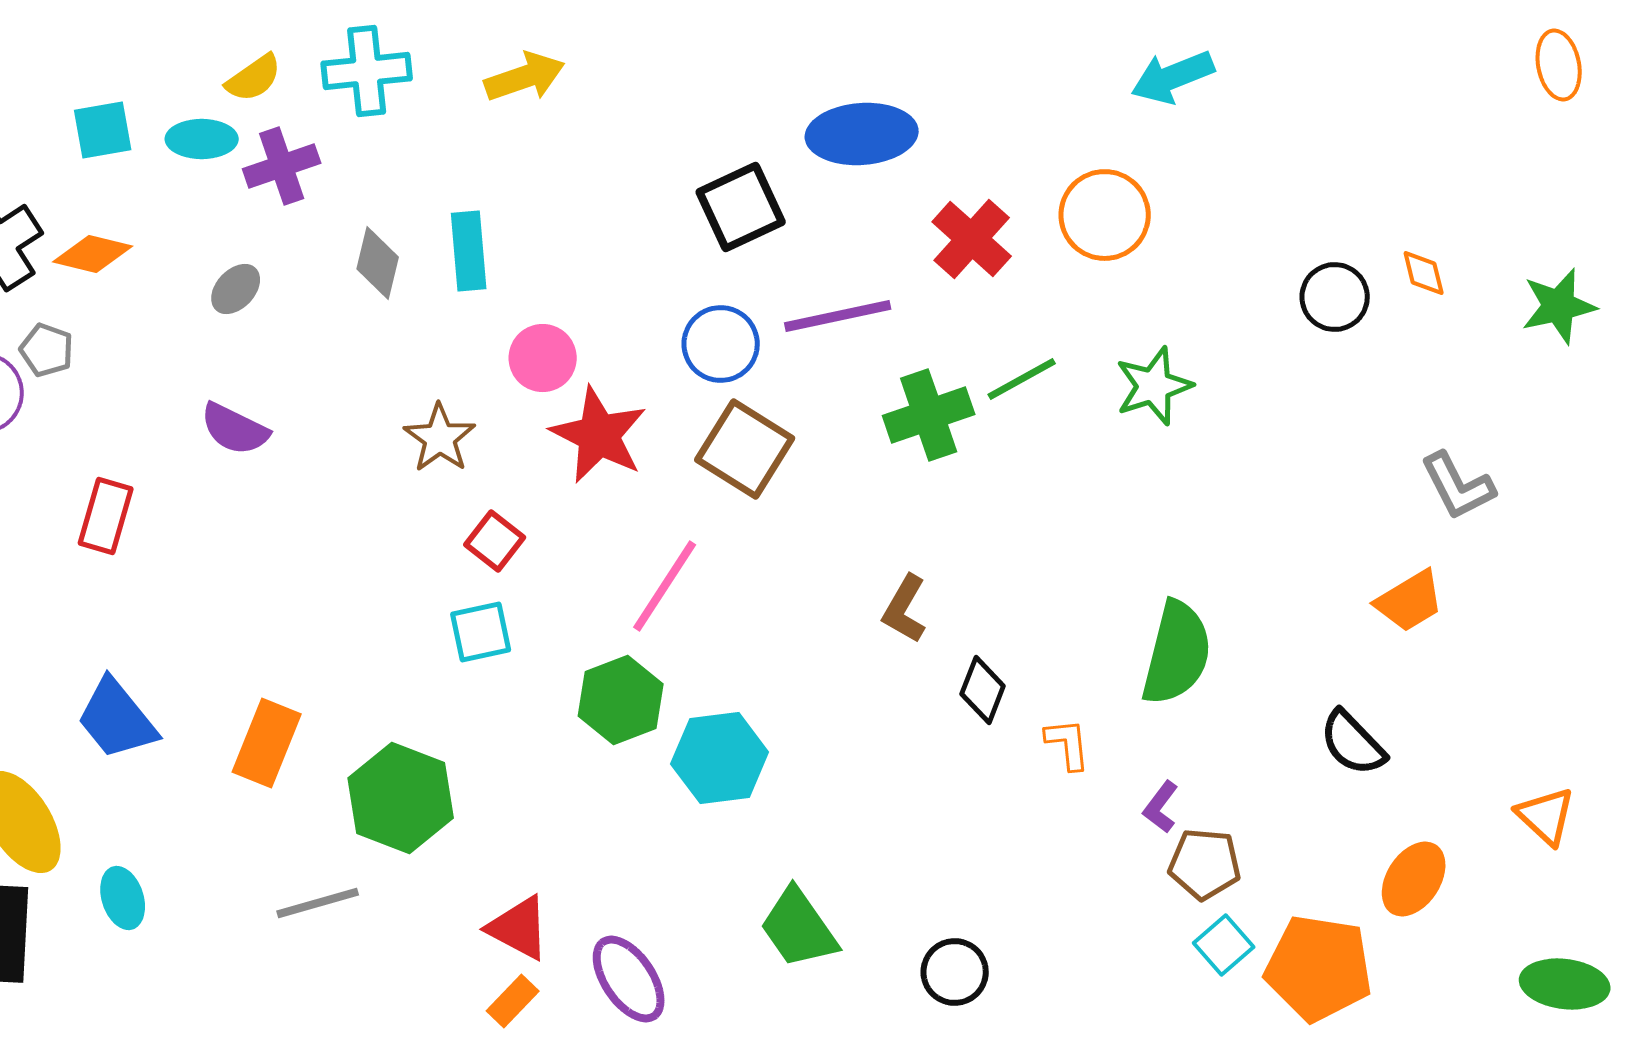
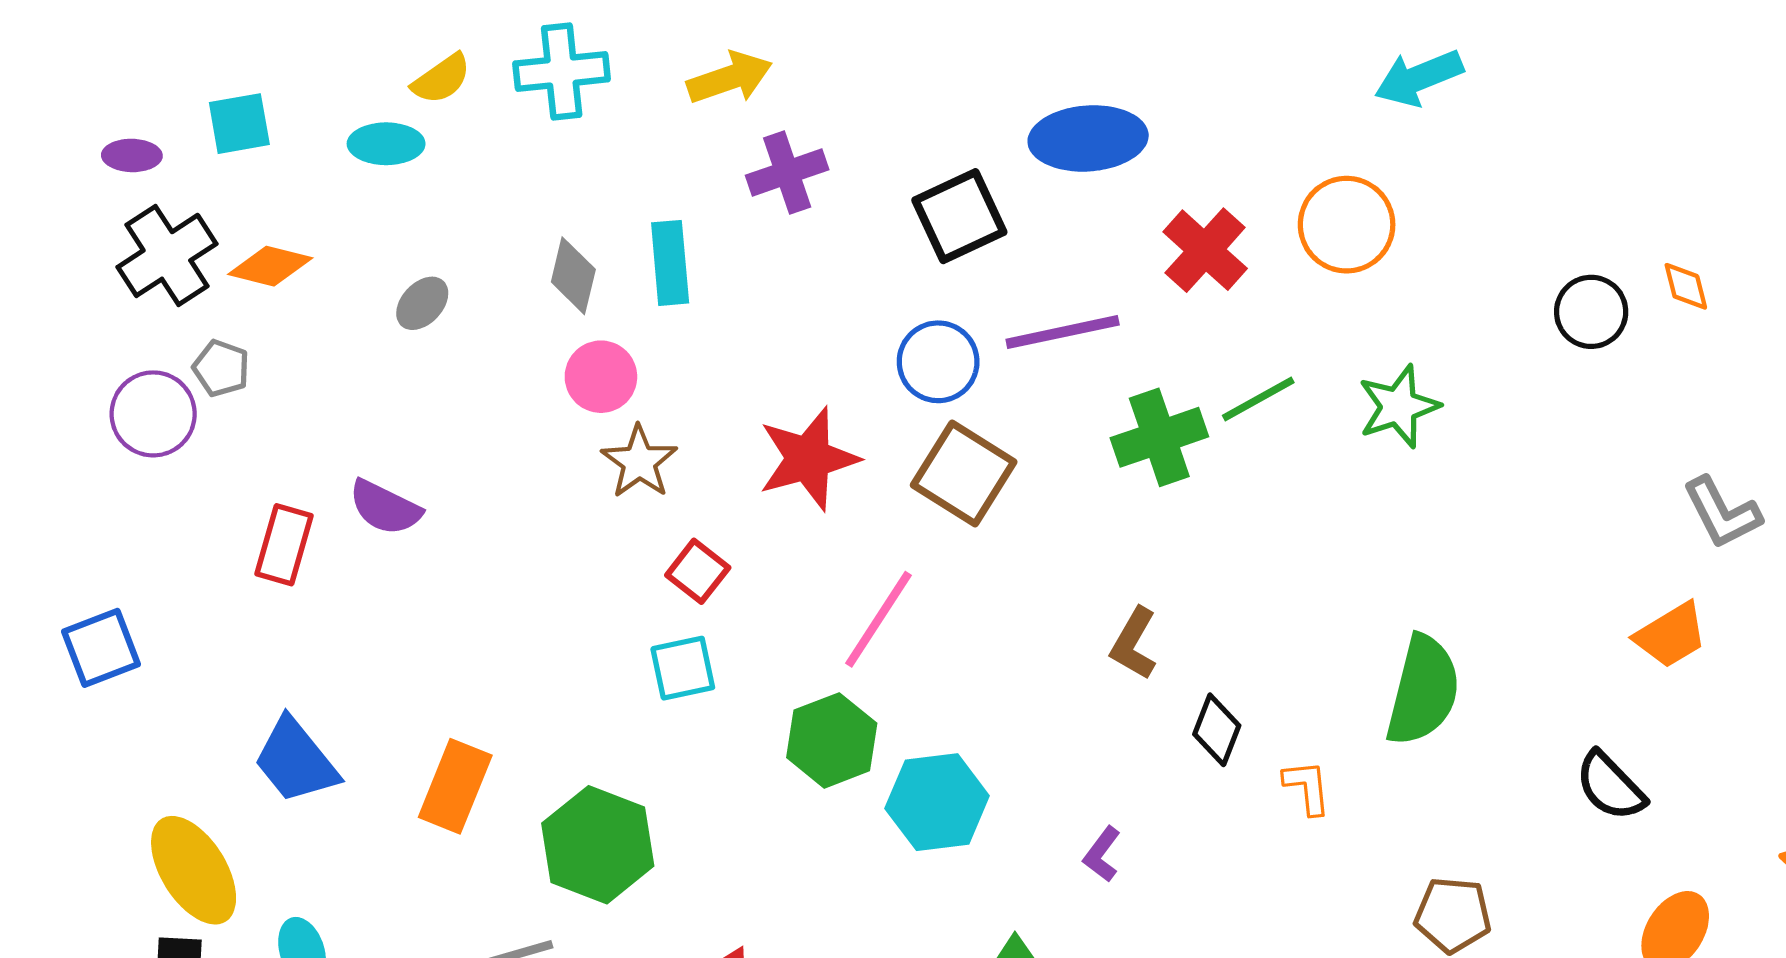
cyan square: (103, 130) -> (239, 124), moved
purple cross: (282, 166) -> (787, 172), moved
pink circle: (543, 358) -> (601, 377), moved
purple semicircle: (235, 429) -> (385, 508), moved
red star: (599, 435) -> (808, 459), turned 30
purple L-shape: (1161, 807) -> (1102, 854), moved

